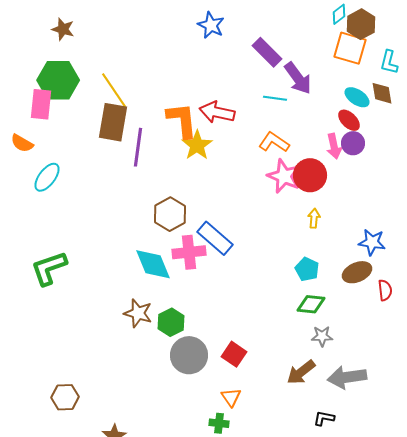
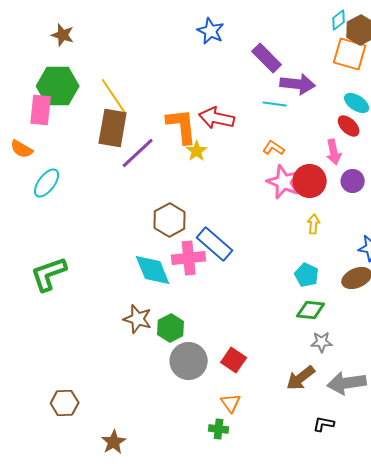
purple arrow: (298, 78) -> (298, 84), turned -48
orange L-shape: (274, 142) -> (274, 148), size x0.7
purple circle: (353, 143) -> (353, 181), moved
yellow star: (197, 145) -> (197, 151), size x0.7
purple line: (138, 147) -> (138, 153), turned 39

